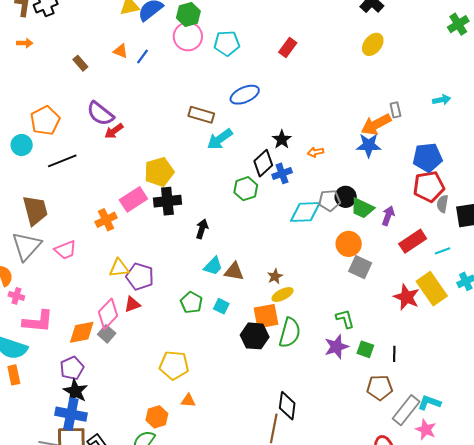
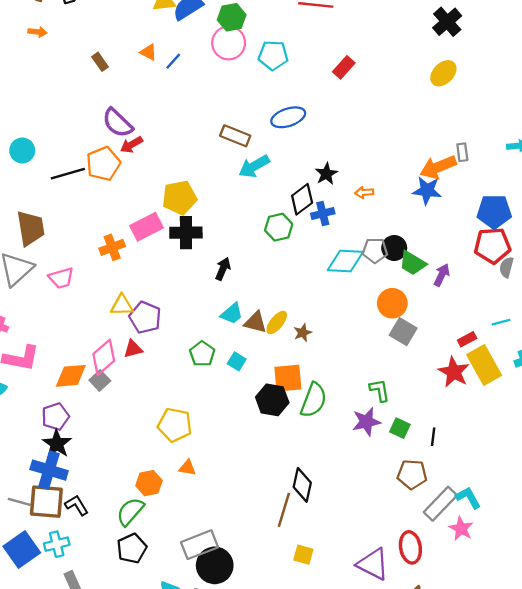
orange pentagon: (45, 120) -> (103, 164), moved
red rectangle: (413, 241) -> (467, 339), moved, size x0.6
yellow ellipse: (283, 295) -> (277, 323), moved, turned -30
cyan L-shape: (429, 403) -> (468, 498), turned 35

